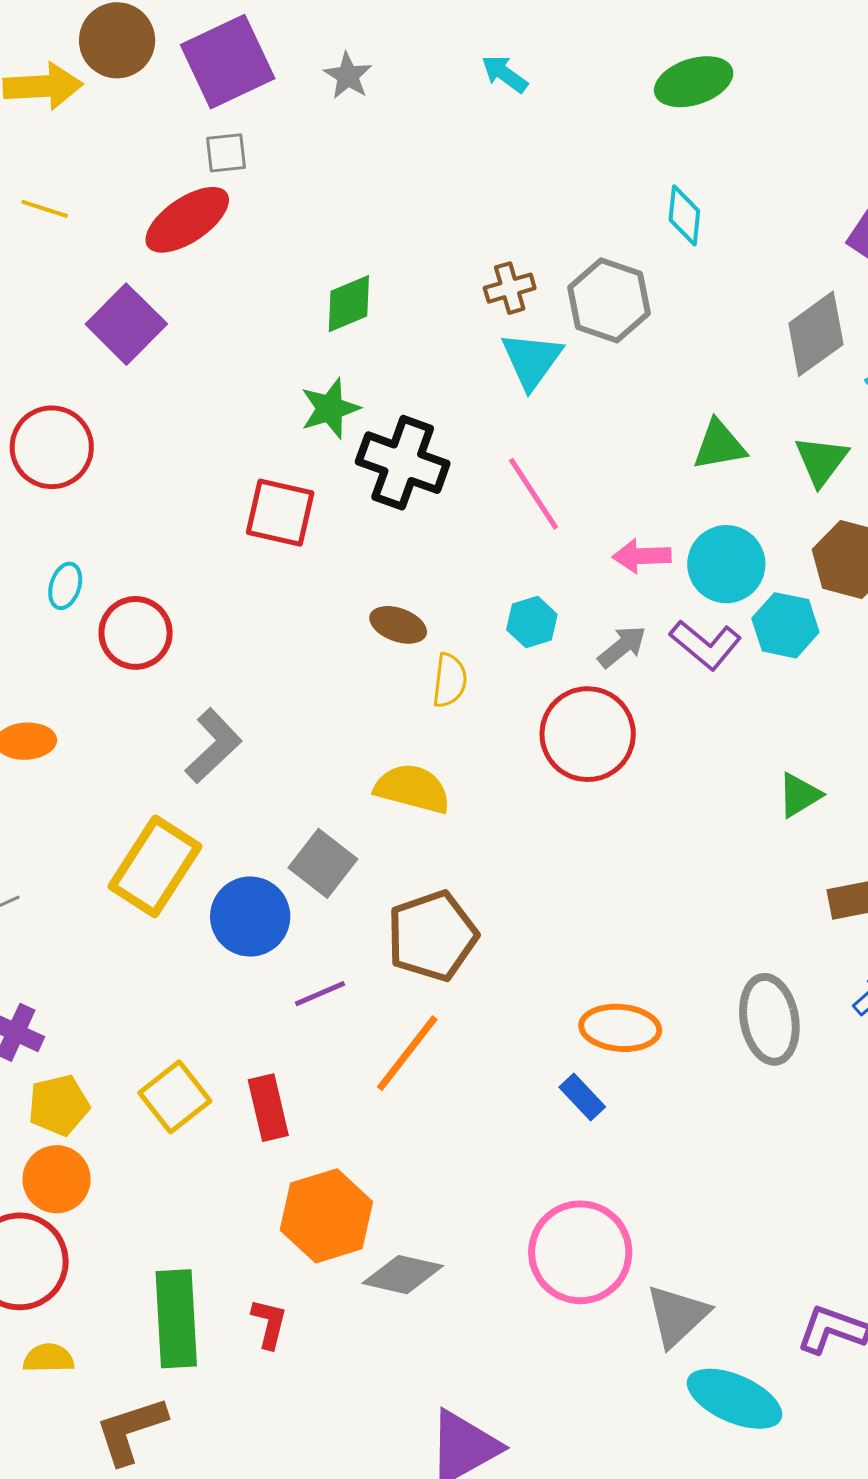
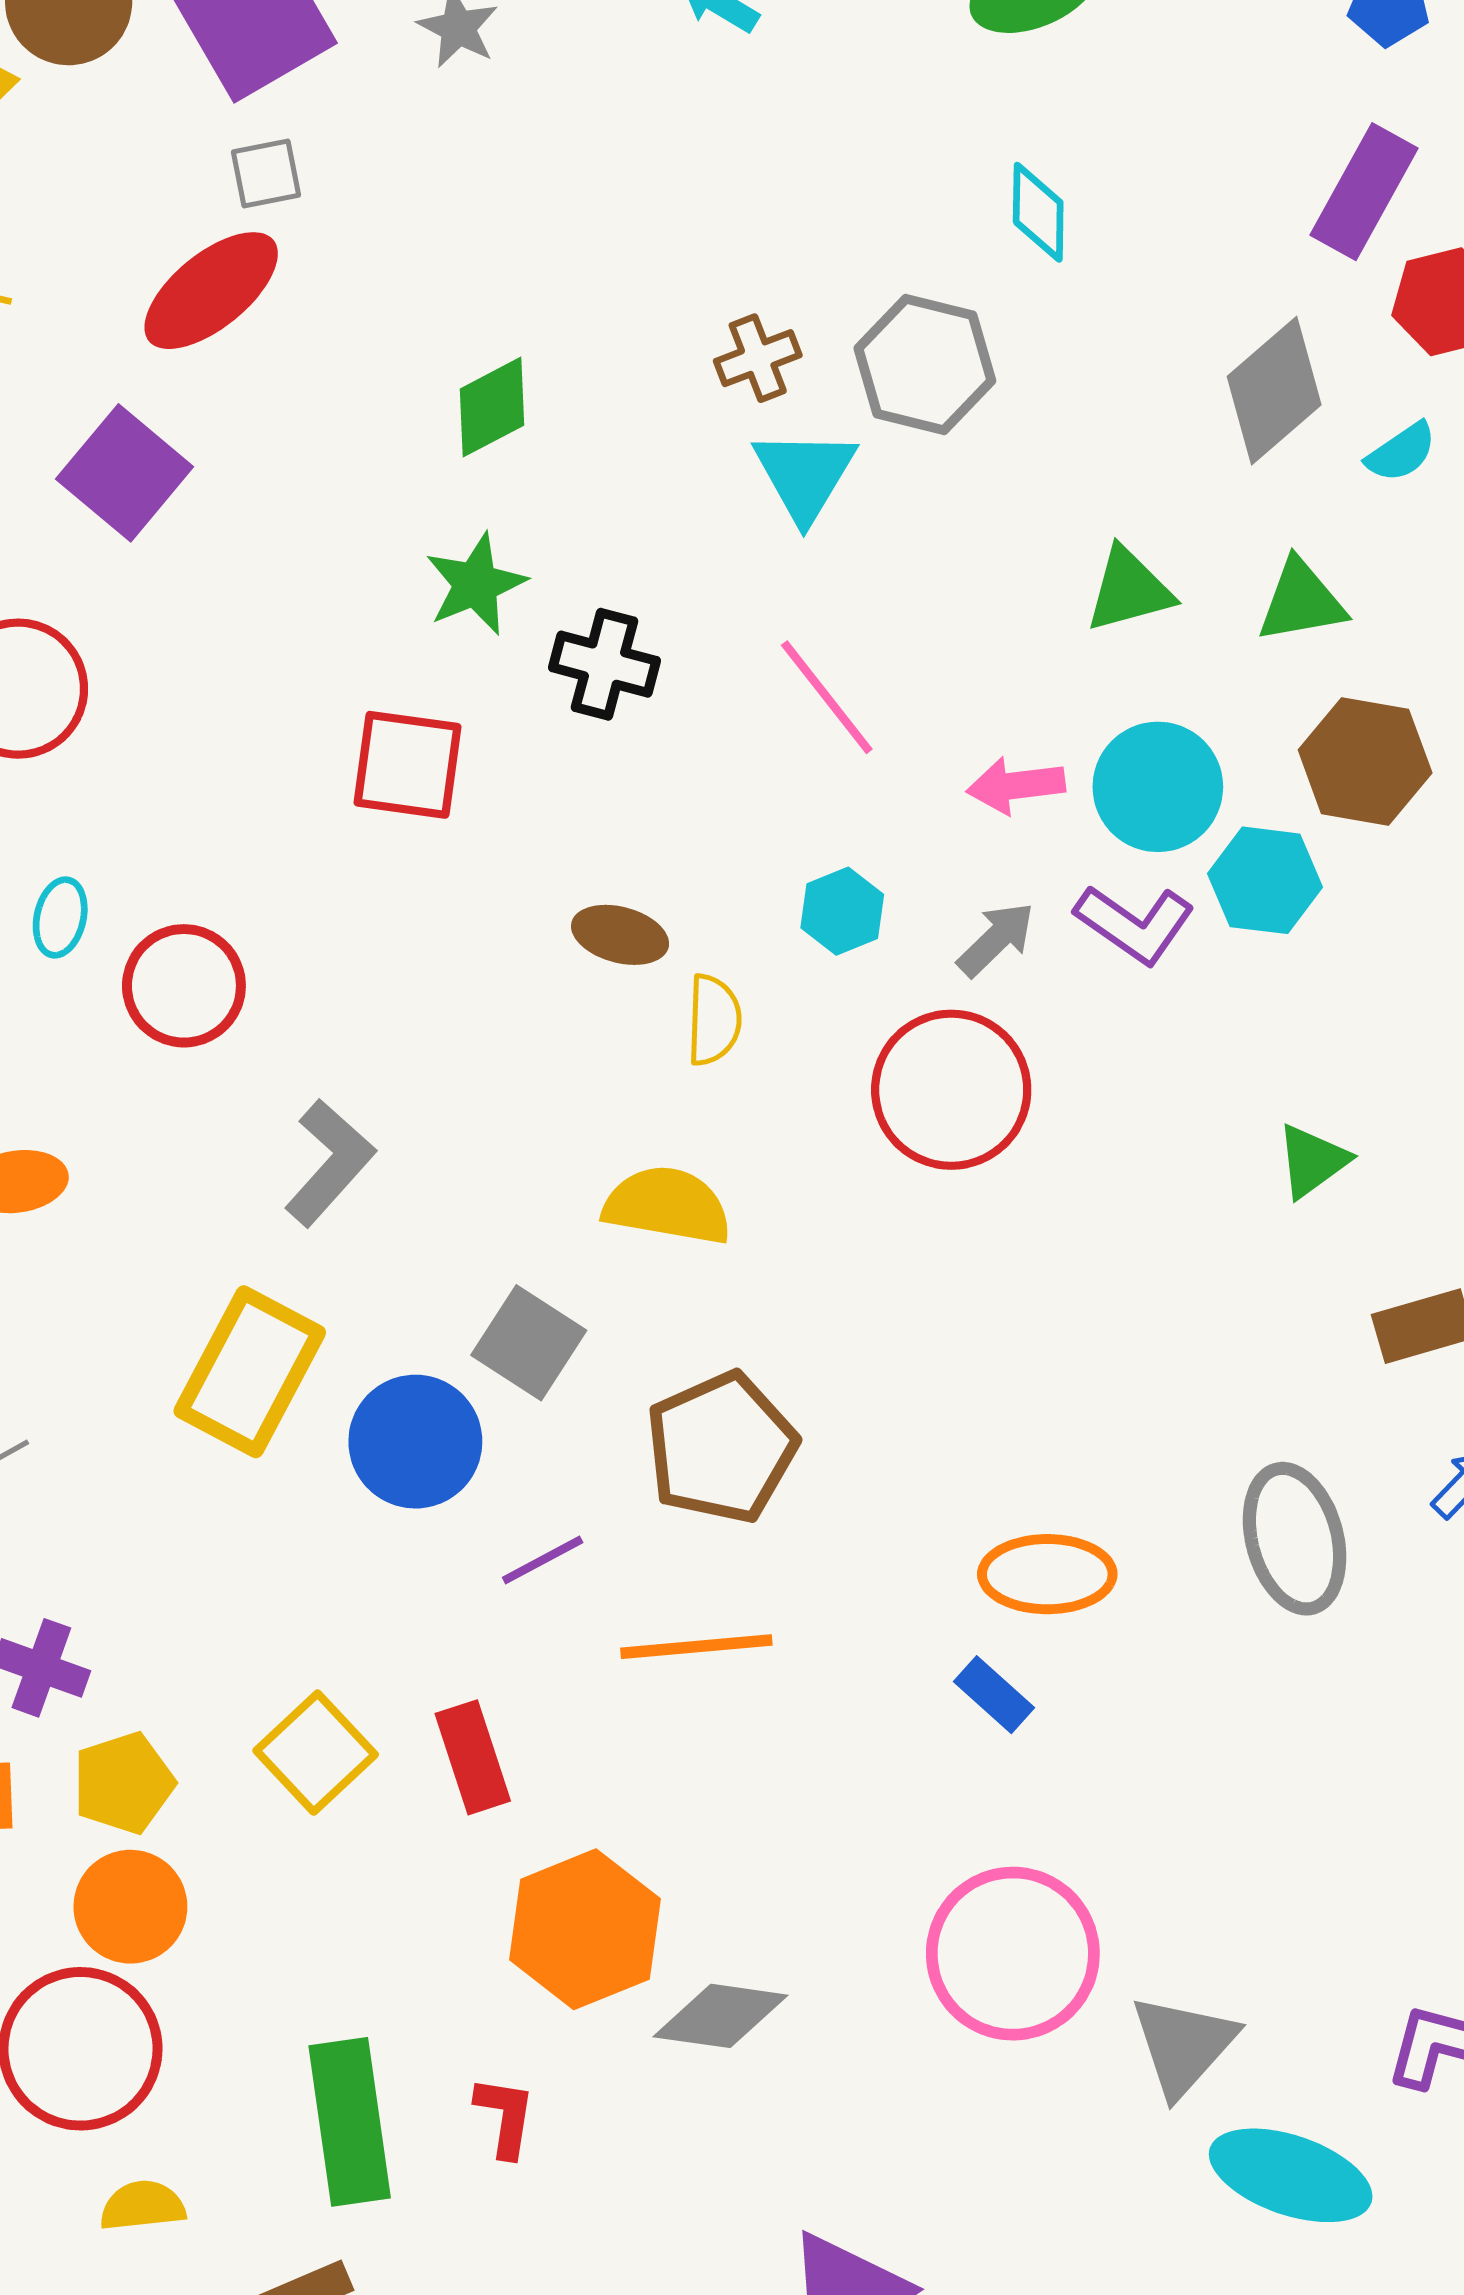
green triangle: (821, 461) -> (1301, 601), turned 48
black cross: (403, 463) -> (605, 664), size x0.7
orange line: (407, 1053) -> (696, 1647), turned 52

